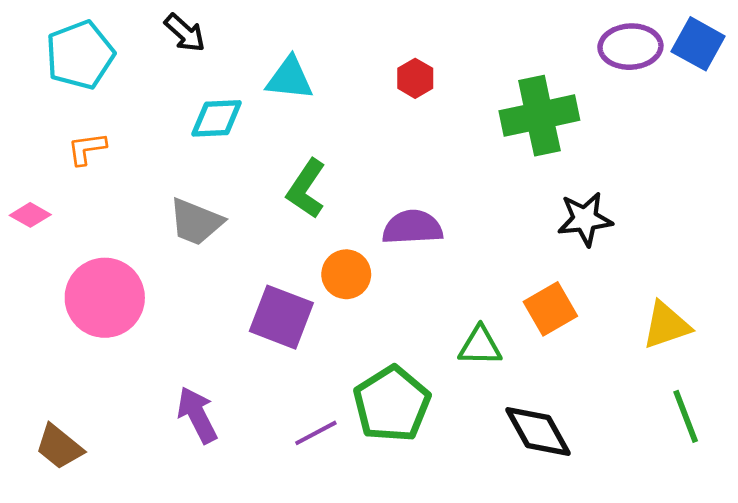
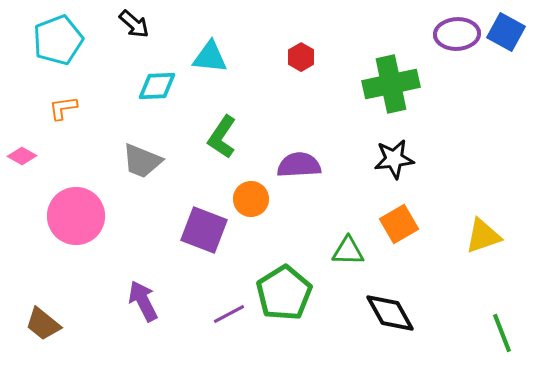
black star: (585, 219) -> (394, 159), moved
green line: (686, 416) -> (502, 333), moved

